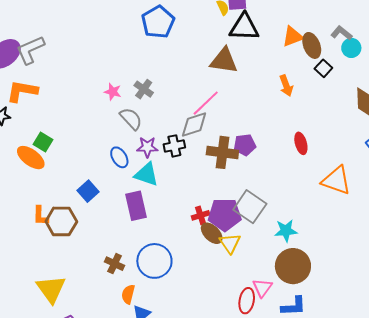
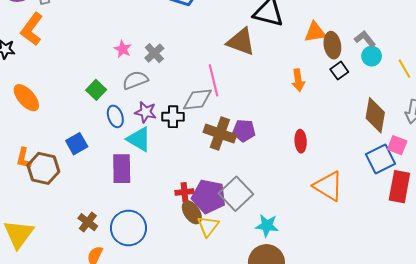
orange L-shape: (22, 91) -> (32, 29), turned -76
pink line: (206, 103) -> (214, 80), turned -72
gray semicircle: (131, 119) -> (135, 80), turned -80
green square: (43, 142) -> (96, 90), moved

